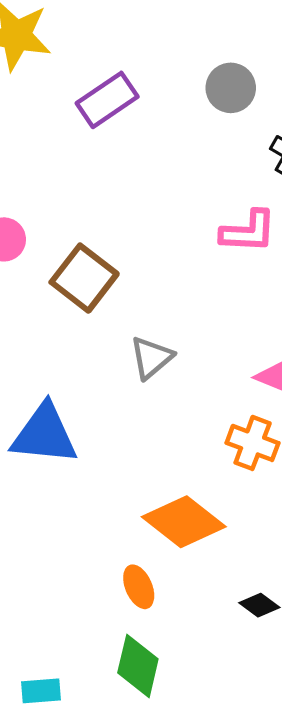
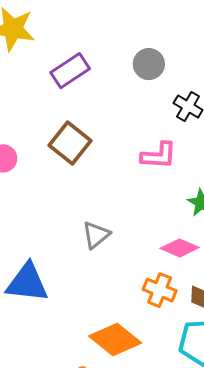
brown square: (84, 278) -> (70, 143), moved

